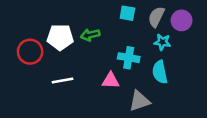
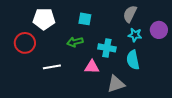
cyan square: (127, 13) -> (85, 19), moved
purple circle: (182, 20) -> (159, 30), moved
green arrow: (90, 35) -> (75, 42), moved
white pentagon: (60, 37) -> (44, 19), moved

